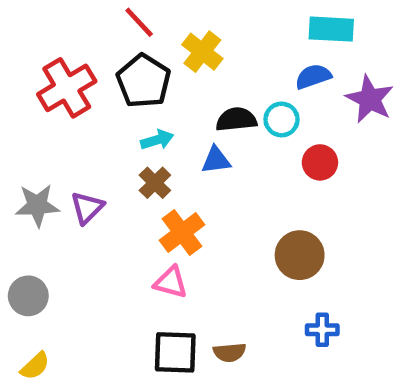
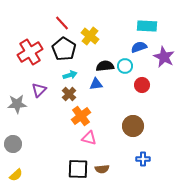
purple triangle: (87, 208) -> (39, 90), moved
pink triangle: (171, 282) -> (89, 138), moved

